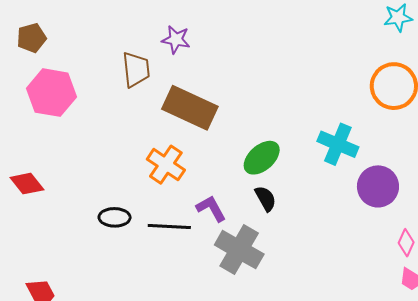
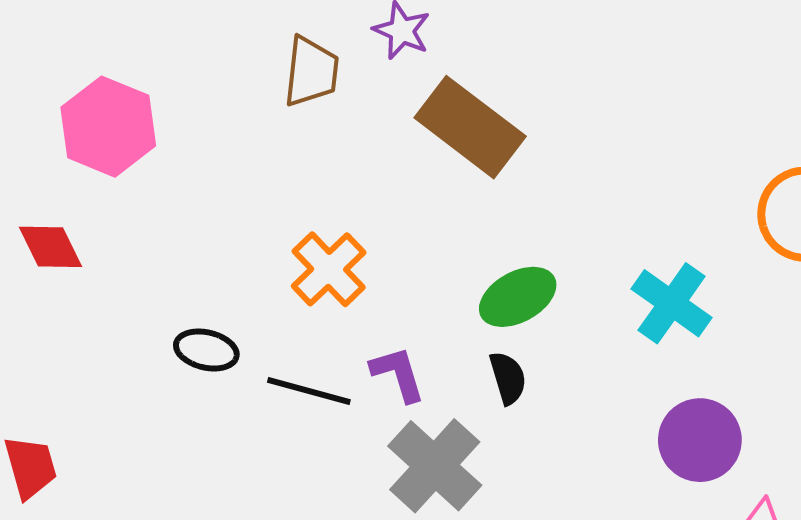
pink hexagon: (51, 93) -> (108, 127), moved
brown rectangle: (190, 108) -> (470, 127), moved
purple circle: (378, 186) -> (700, 440), moved

